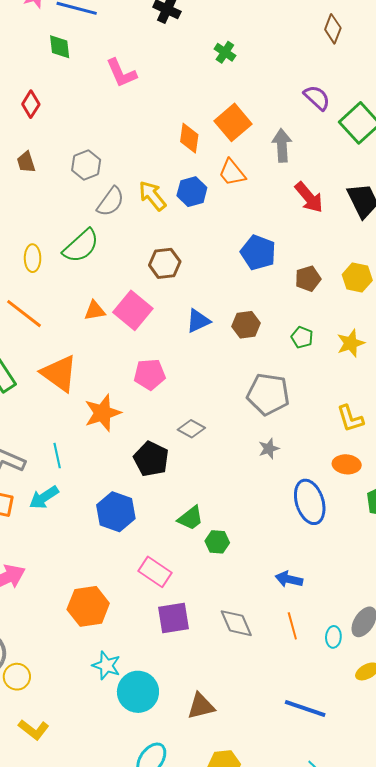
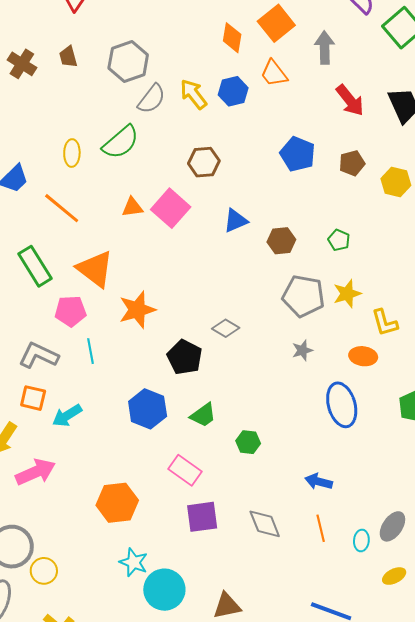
gray hexagon: (86, 165) -> (128, 61), size x1.4
brown pentagon: (308, 279) -> (352, 163), moved
brown hexagon: (246, 325) -> (281, 241), moved
yellow star: (351, 343) -> (347, 294), moved
pink pentagon: (150, 374) -> (71, 311), moved
orange ellipse: (347, 464) -> (363, 356), moved
cyan arrow: (44, 497) -> (67, 416), moved
green trapezoid: (191, 518) -> (203, 415), moved

